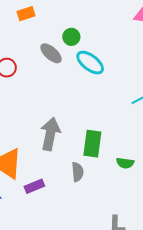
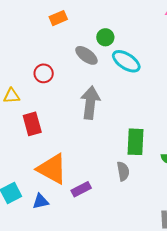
gray arrow: (50, 134) -> (90, 103), moved

